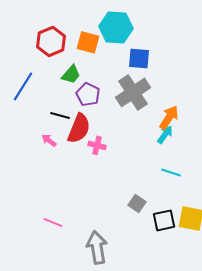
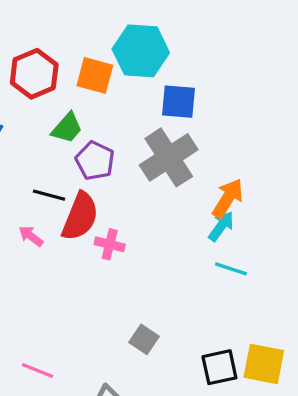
cyan line: (171, 172) -> (231, 269), moved
gray square: (137, 203) -> (144, 339), moved

